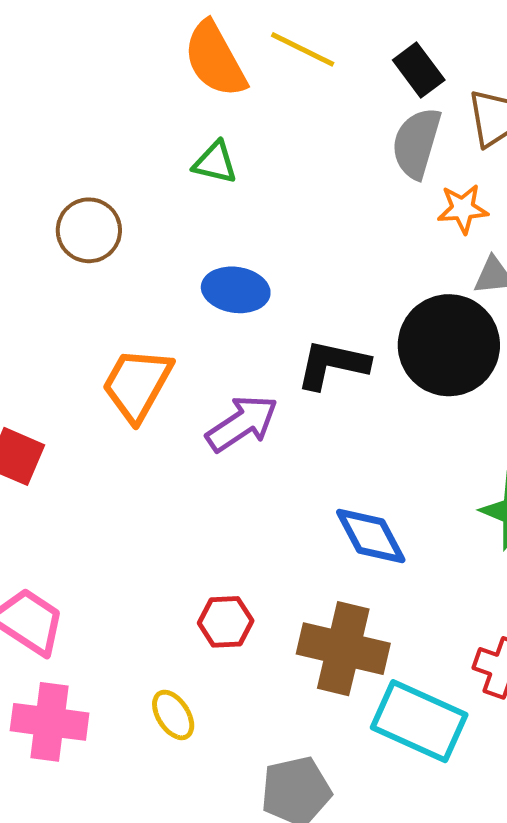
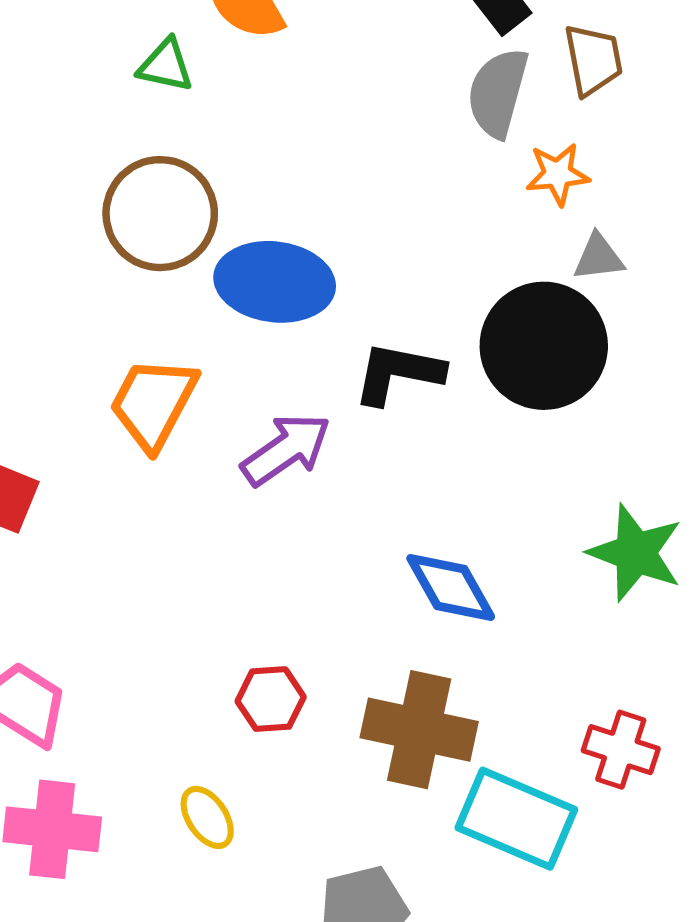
green triangle: (215, 162) -> (166, 65), moved
brown circle: (89, 230) -> (160, 214), moved, size x1.4
blue ellipse: (236, 290) -> (275, 282), size x1.4

